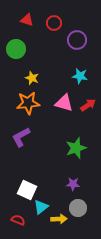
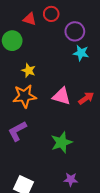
red triangle: (27, 20) -> (30, 19), moved
cyan star: (80, 76) -> (81, 53), moved
green star: (76, 148) -> (61, 142), moved

